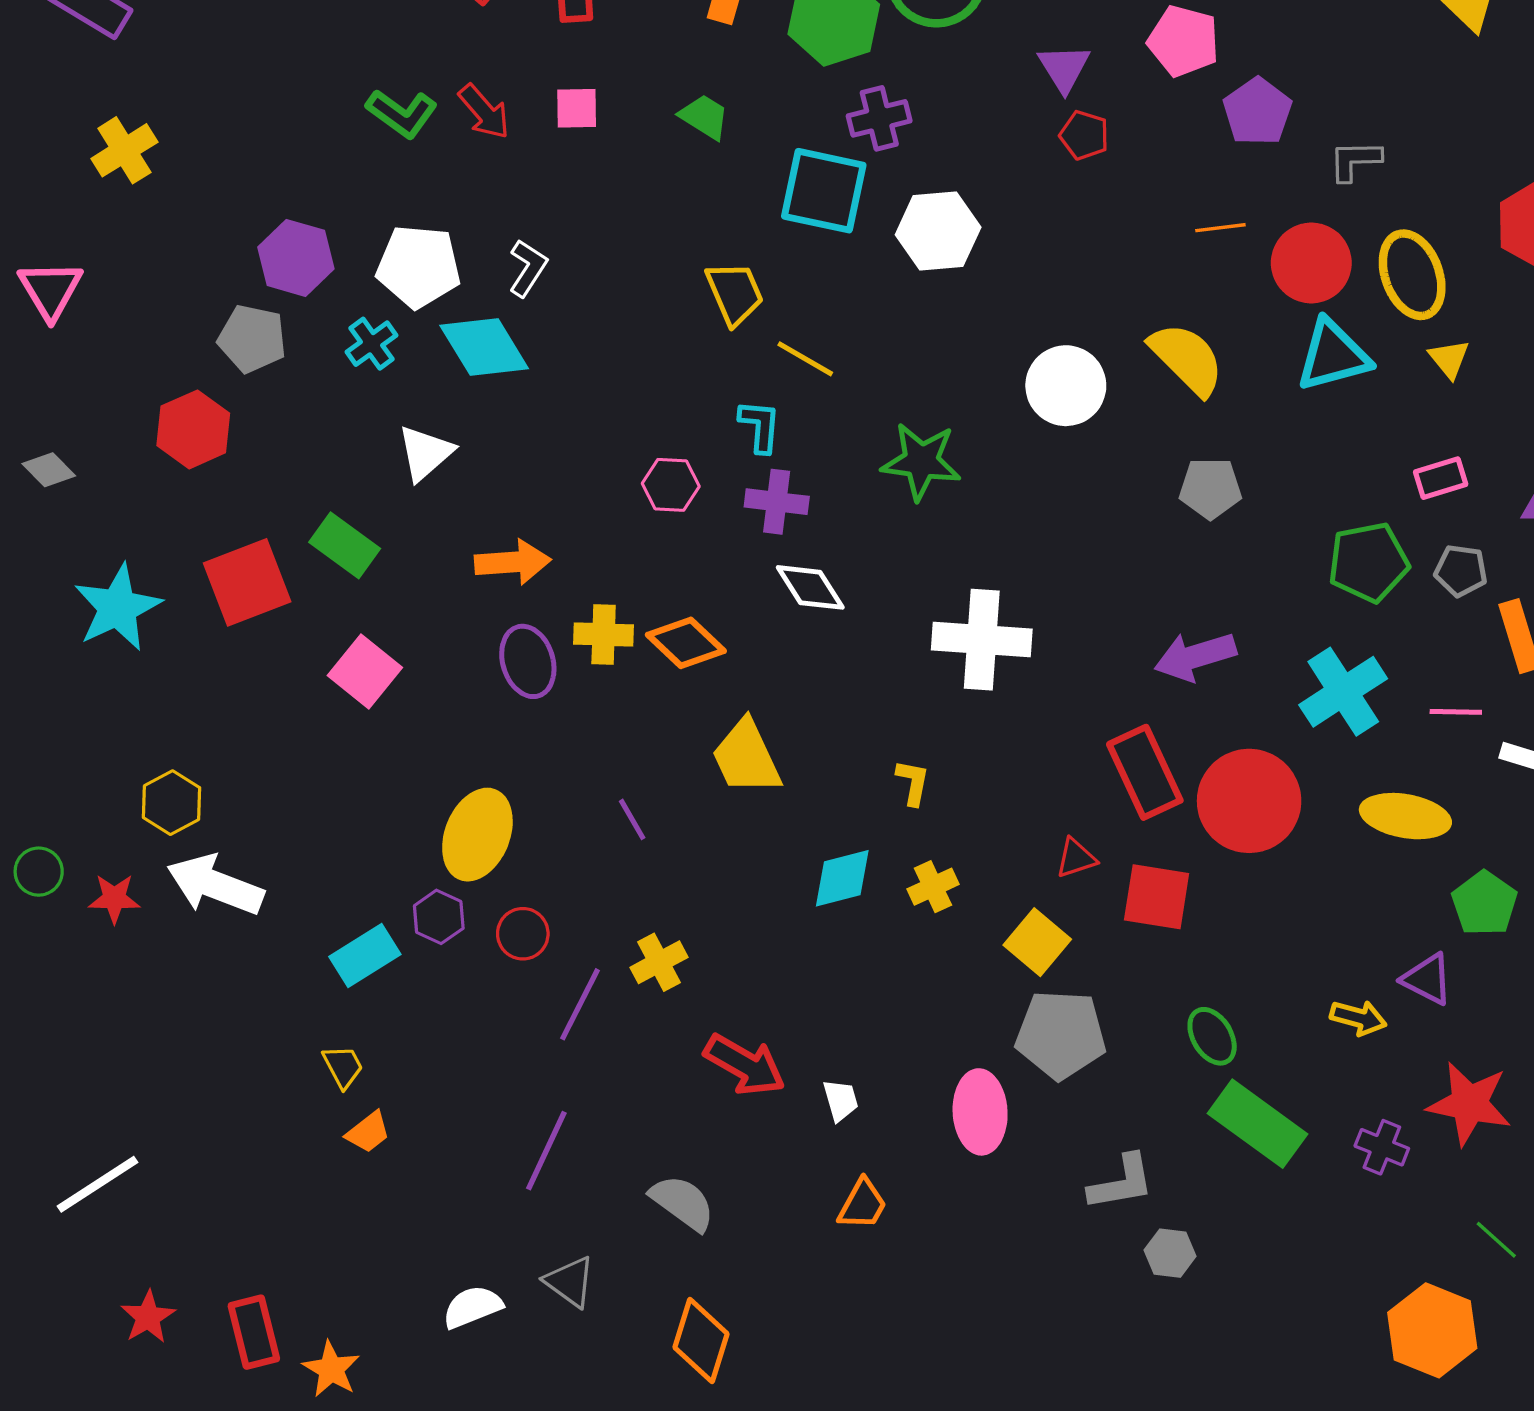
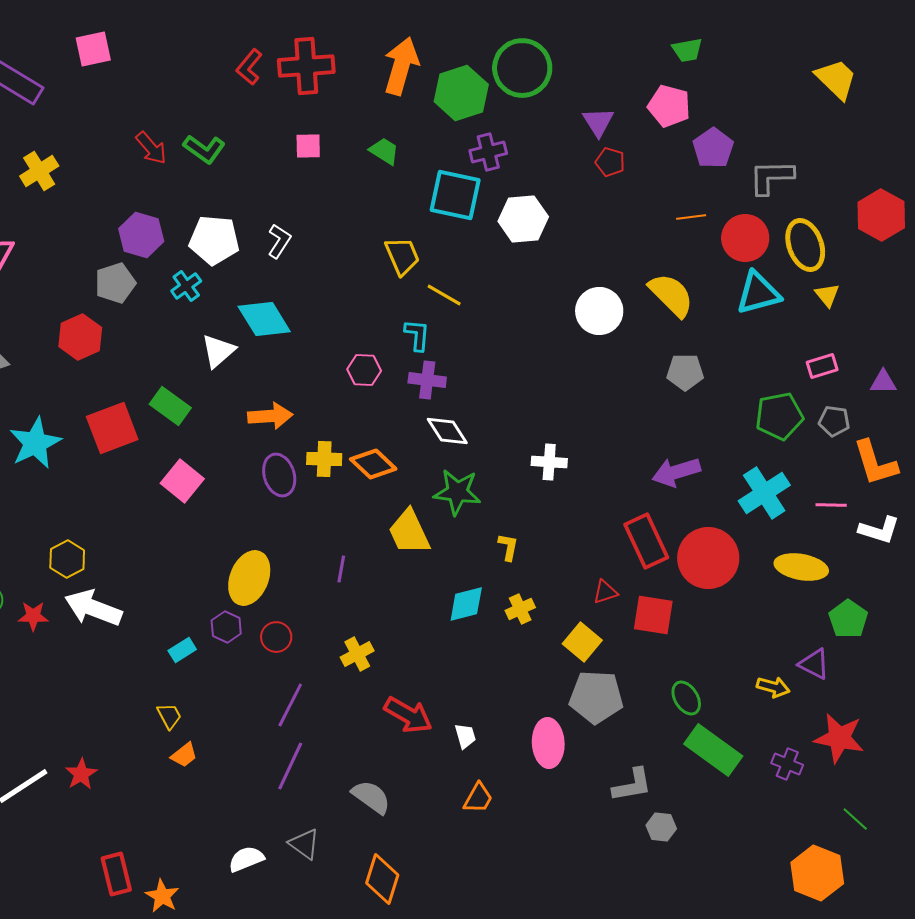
red arrow: (484, 112) -> (151, 148), moved
gray L-shape: (1355, 160) -> (771, 177), size x1.4
gray pentagon: (252, 339) -> (115, 283), turned -30
cyan diamond: (484, 347) -> (264, 319), moved
green star: (921, 461) -> (457, 492), moved
white cross: (982, 640) -> (549, 462), size x0.6
purple line: (632, 819) -> (341, 569), turned 40
cyan rectangle: (365, 956) -> (182, 650), size x0.7
purple line: (580, 1004) -> (290, 705), moved
red star: (148, 1317) -> (81, 774), moved

